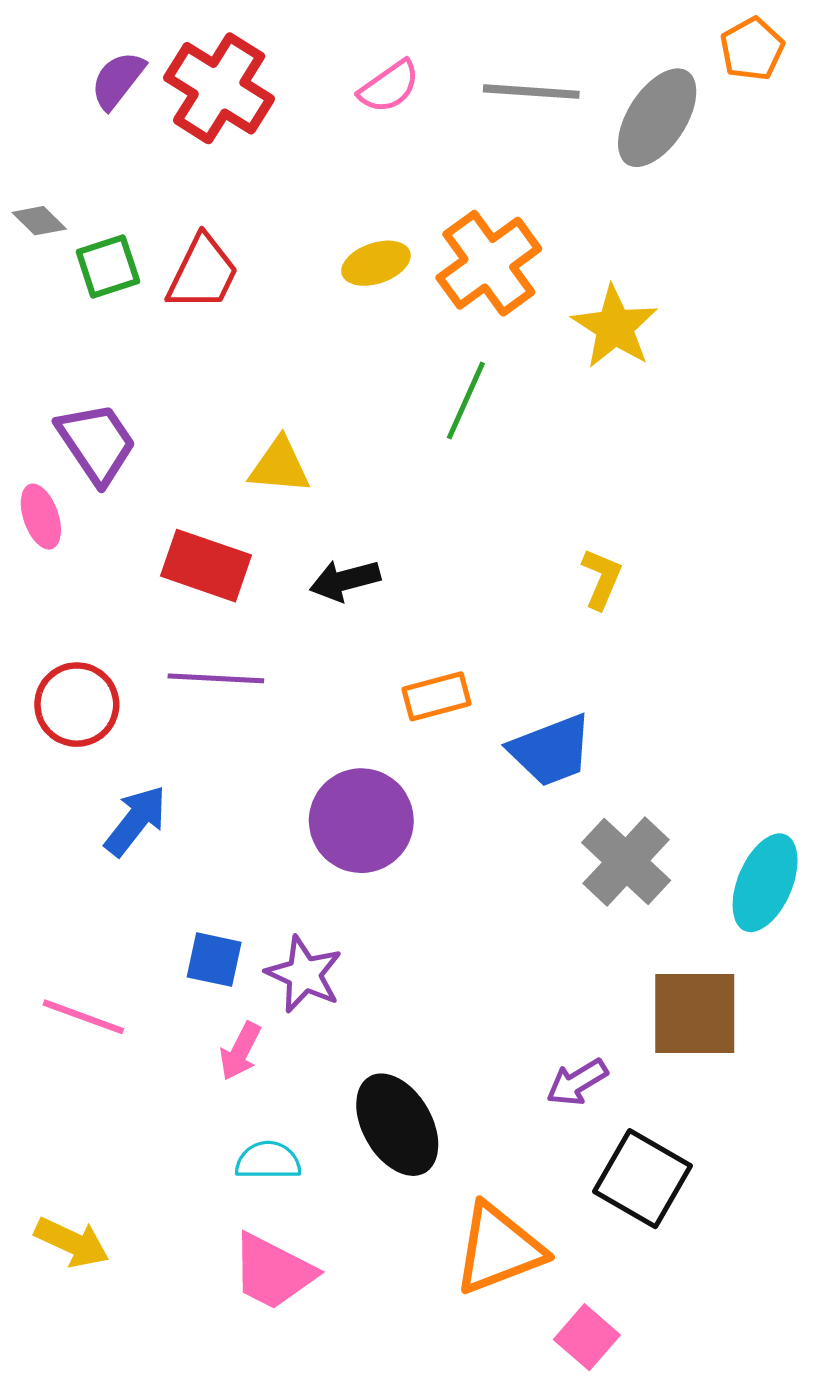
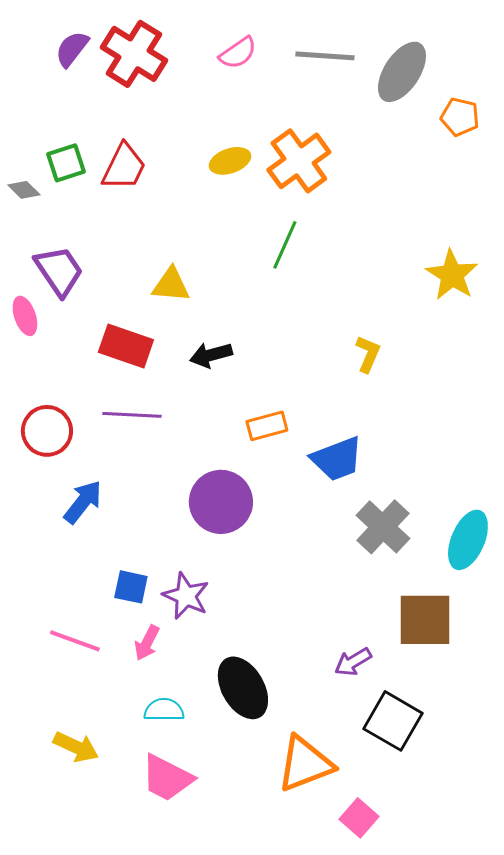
orange pentagon: (752, 49) -> (460, 117), moved, turned -30
gray diamond: (39, 221) -> (24, 190), moved
yellow star: (615, 327) -> (452, 275), moved
pink line: (83, 1017) -> (75, 641), moved
yellow arrow: (72, 1242) -> (76, 747), moved

